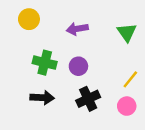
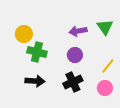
yellow circle: (29, 19) -> (24, 34), moved
purple arrow: (77, 29) -> (78, 31), moved
purple circle: (78, 66) -> (75, 55), moved

